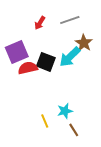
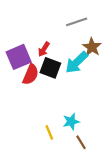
red arrow: (40, 23) -> (44, 49), moved
red semicircle: (28, 68) -> (31, 74), turned 126

